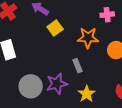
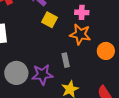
pink cross: (107, 15) -> (82, 12), moved
yellow square: (55, 28) -> (50, 20), turned -35

